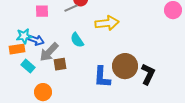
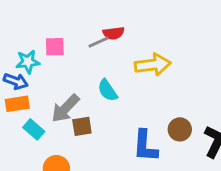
cyan star: (24, 36) -> (28, 62), moved
blue arrow: (36, 40) -> (16, 81), moved
brown circle: (125, 66) -> (180, 129), size x0.6

